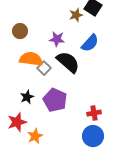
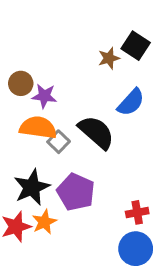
purple star: (57, 39) -> (44, 96), moved
black star: (27, 97) -> (32, 187), size x1.6
orange star: (35, 136) -> (44, 222), moved

